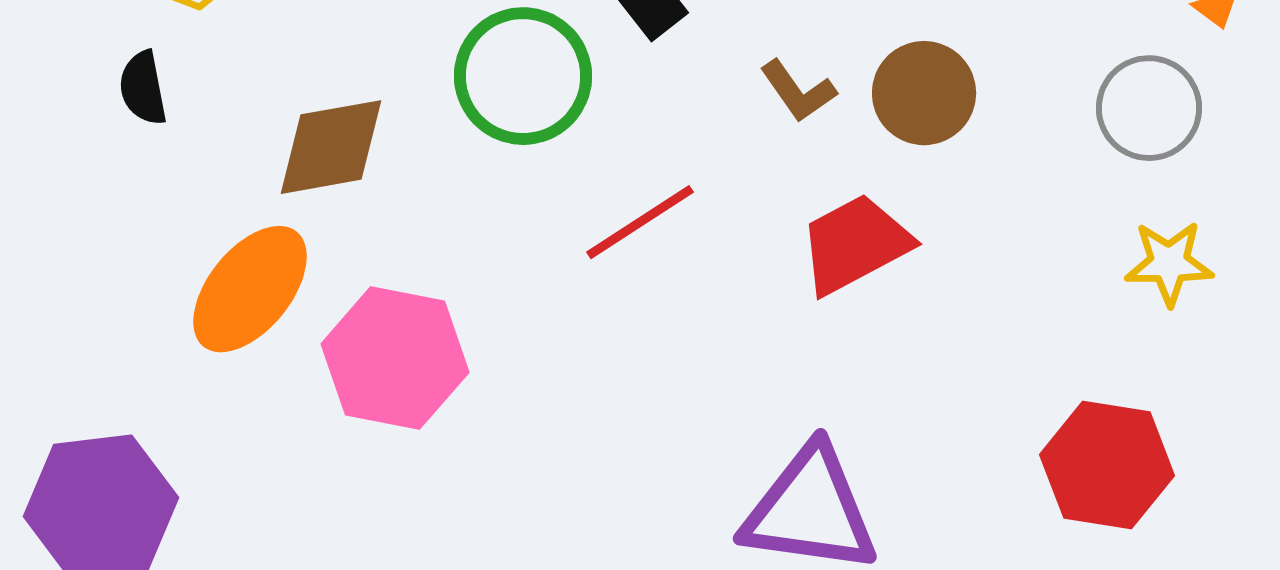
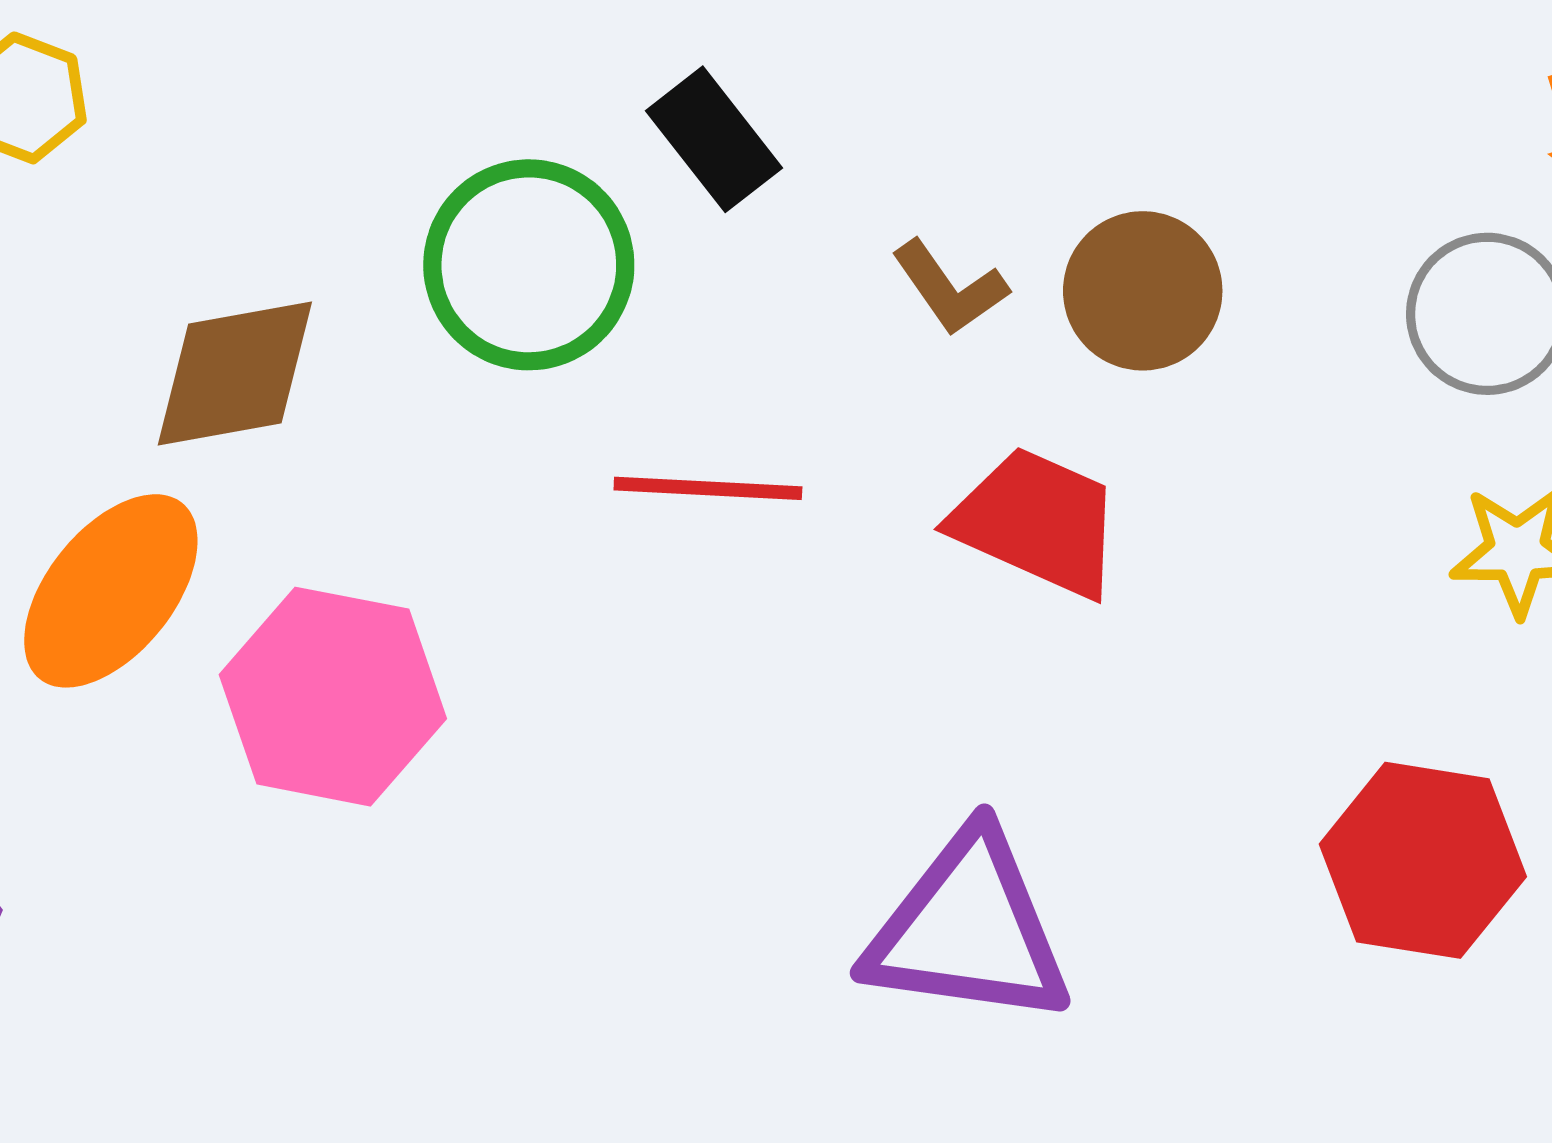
red line: (640, 222) -> (708, 488), turned 36
red trapezoid: (855, 244) -> (1037, 522), turned 52

